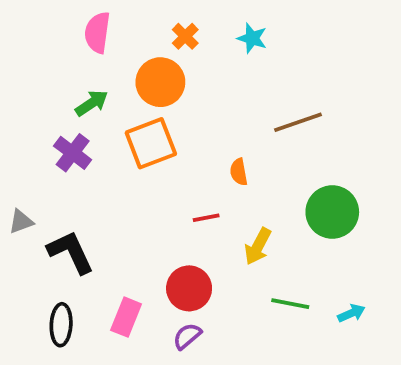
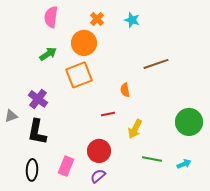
purple cross: (73, 153) -> (38, 99), moved
green circle: (332, 212) -> (189, 122), moved
black L-shape: (71, 252) -> (37, 132), turned -144

